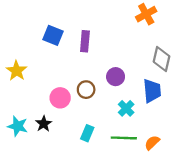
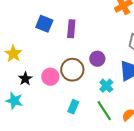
brown circle: (86, 90) -> (72, 70), size x1.5
black star: (44, 124) -> (25, 79), moved
green line: (124, 138) -> (104, 111), turned 55

